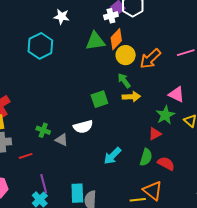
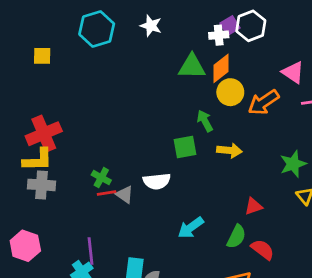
cyan hexagon: (40, 46) -> (97, 29), moved
green arrow: (124, 81) -> (205, 121), moved
pink triangle: (177, 94) -> (293, 72), moved
green star: (165, 115) -> (293, 164), moved
red line: (26, 156) -> (107, 193), moved

